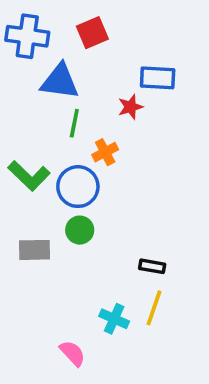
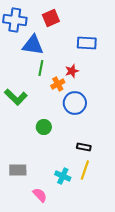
red star: (130, 107) -> (72, 71), moved
blue circle: (78, 187) -> (75, 103), moved
gray rectangle: (34, 250) -> (18, 170), moved

